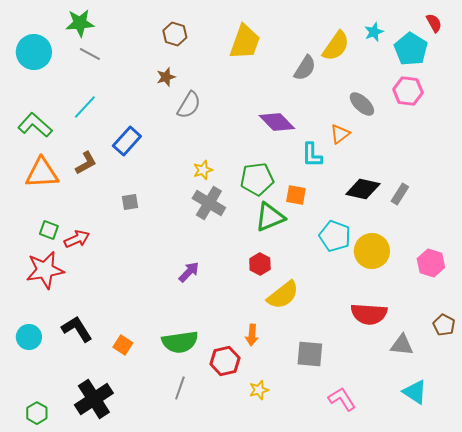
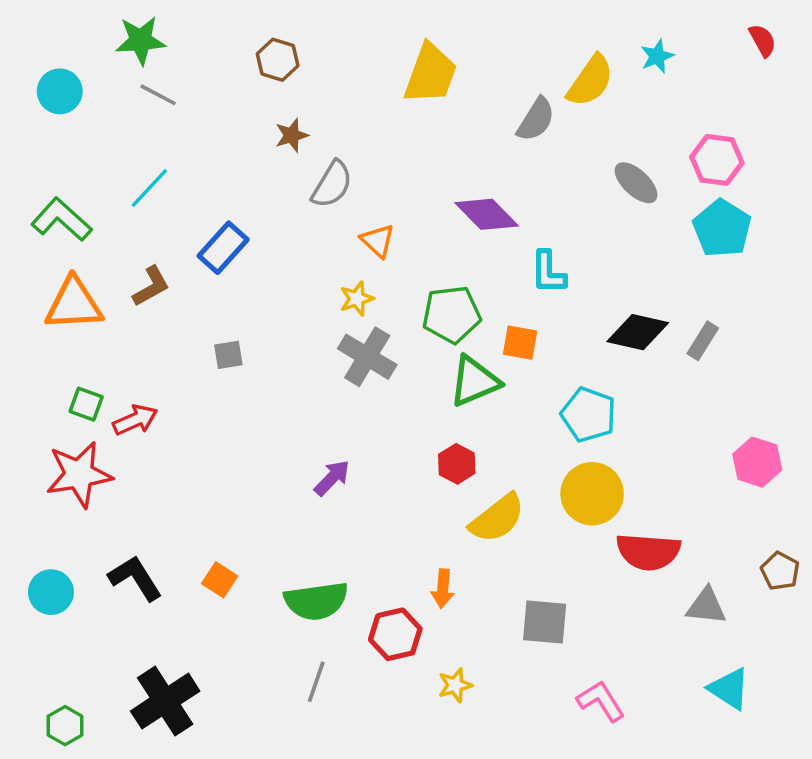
brown hexagon: (175, 34) -> (278, 60), moved
cyan pentagon: (411, 49) -> (722, 228), moved
cyan circle: (34, 52) -> (60, 91), size x0.7
orange triangle: (340, 134) -> (378, 241), moved, turned -40
yellow circle: (372, 251) -> (592, 494), moved
orange square: (123, 345) -> (220, 580), moved

